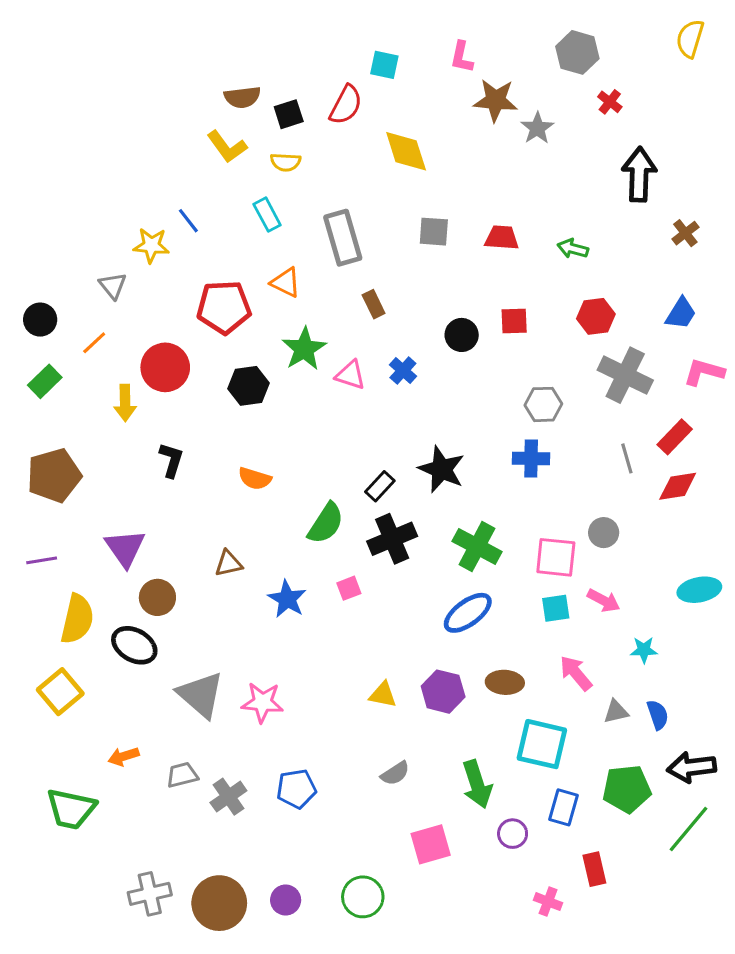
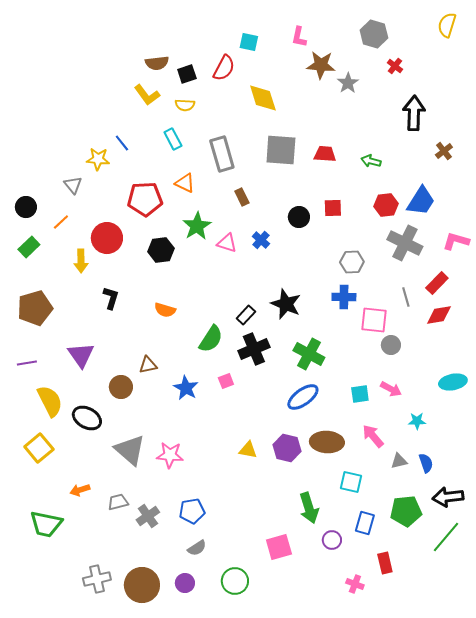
gray square: (434, 232) -> (281, 150), size x1.6
blue trapezoid: (681, 313) -> (421, 201), moved, size x1.4
pink square: (556, 557) -> (374, 320), moved
brown circle: (157, 597) -> (121, 387), moved
yellow semicircle: (77, 619) -> (50, 401), turned -40
brown ellipse: (505, 682) -> (327, 442), size x1.4
cyan square: (542, 744) -> (351, 482), size x0.7
gray semicircle: (395, 773) -> (197, 548), moved

